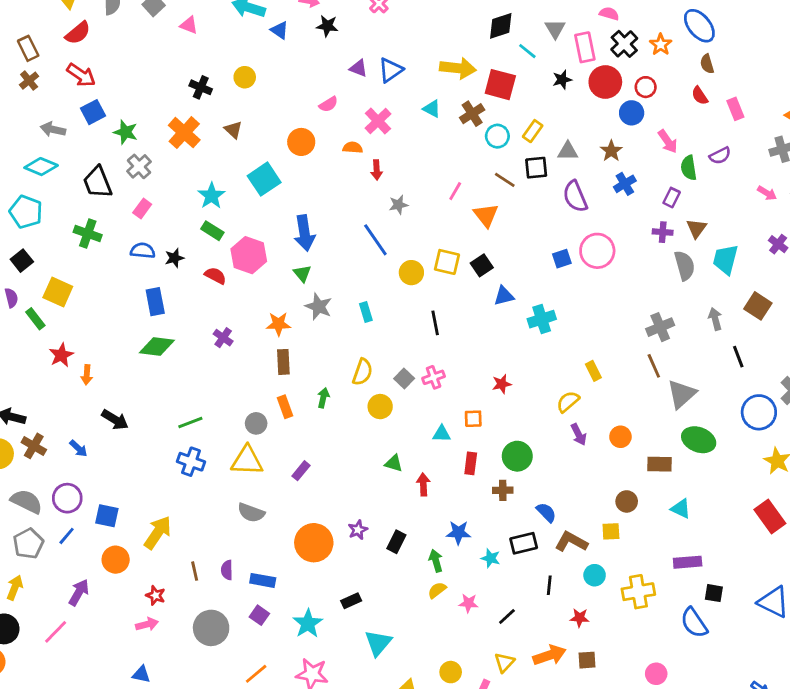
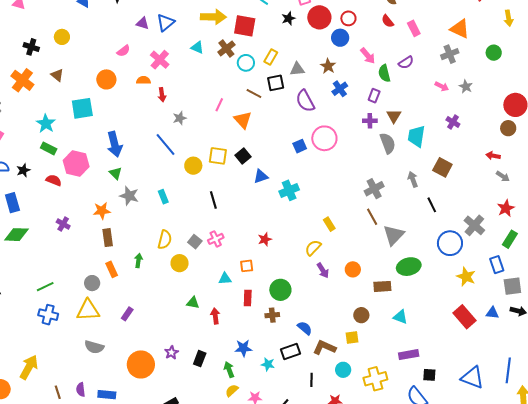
cyan square: (264, 179) -> (82, 108), turned 30
green ellipse: (699, 440) -> (409, 267), turned -30

